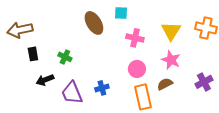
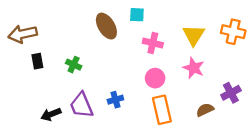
black arrow: (45, 80) -> (51, 114), moved
brown semicircle: (165, 84) -> (205, 110), moved

